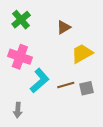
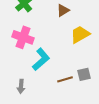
brown line: (66, 85) -> (65, 79), moved
gray square: (86, 88) -> (84, 74), moved

